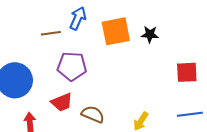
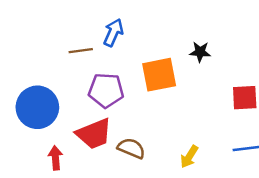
orange square: (116, 31) -> (159, 75), moved
red trapezoid: (62, 102) -> (94, 134), size x1.4

